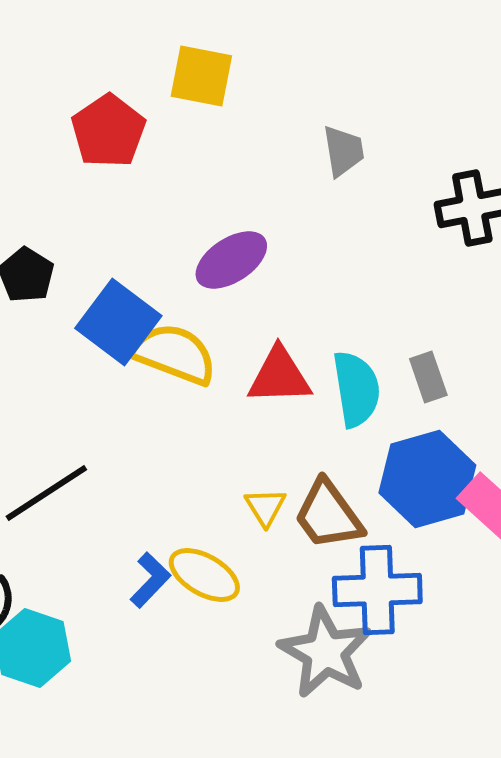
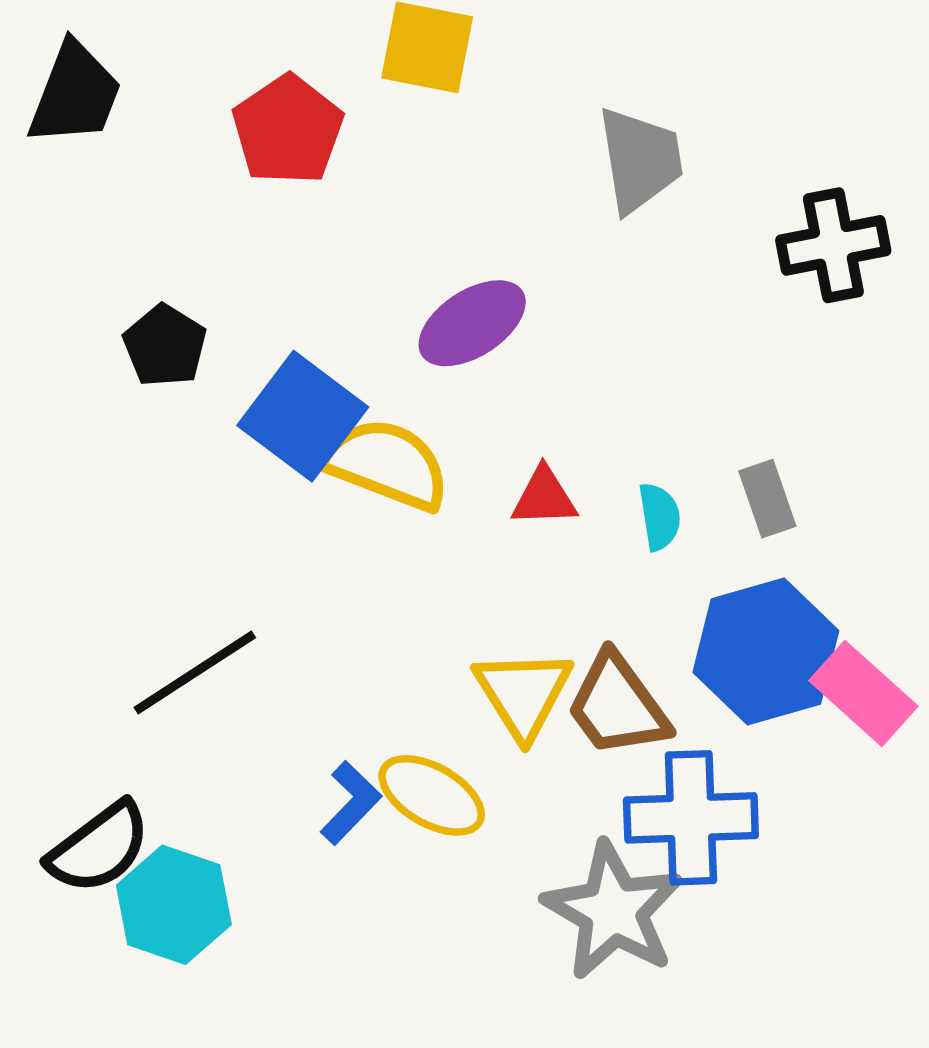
gray trapezoid: (343, 151) -> (640, 160), size x1.4
red triangle: (279, 376) -> (544, 497), size x0.7
cyan semicircle: (356, 389) -> (659, 517), size x0.6
yellow triangle: (265, 507) -> (523, 693), size x1.6

